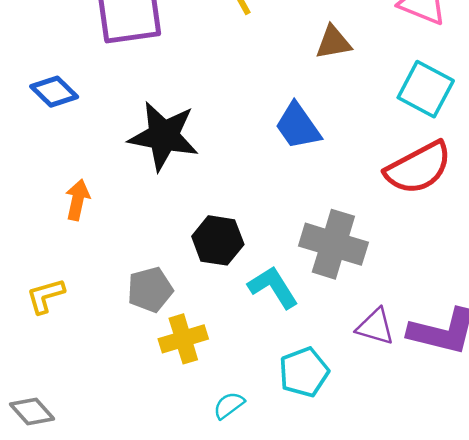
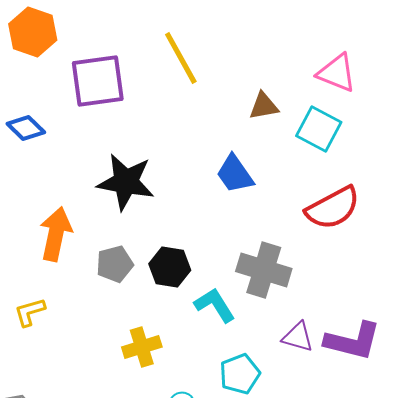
cyan square: (426, 89) -> (319, 129), moved
blue diamond: (54, 92) -> (26, 128), moved
orange arrow: (78, 200) -> (56, 234), size x1.6
gray pentagon: (150, 290) -> (115, 264), moved

